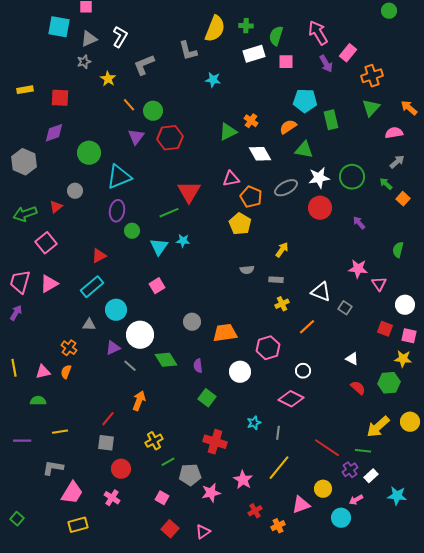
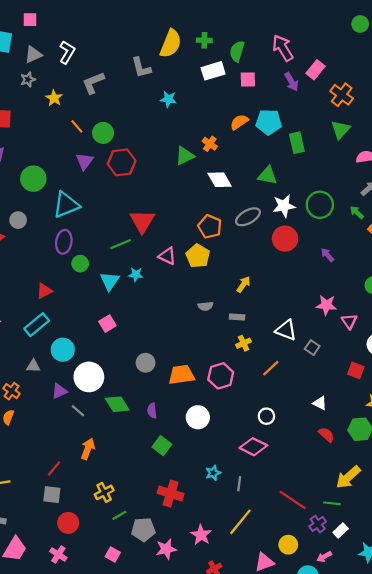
orange cross: (372, 76) -> (342, 95), turned -35
orange semicircle: (288, 127) -> (239, 122), moved
pink triangle: (231, 179) -> (167, 256), moved, turned 36
pink hexagon: (268, 348) -> (221, 376), moved

